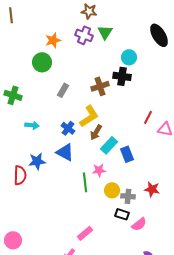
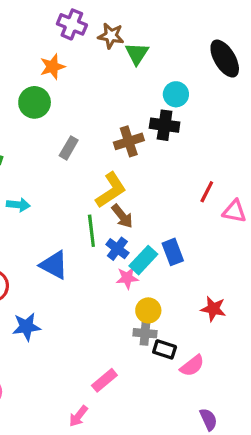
brown star: (89, 11) -> (111, 36), moved
purple cross: (84, 35) -> (72, 24), moved
blue cross: (68, 128) -> (117, 249), moved
brown arrow: (96, 132) -> (122, 216), turned -70
cyan rectangle: (109, 145) -> (143, 260), moved
blue triangle: (65, 152) -> (54, 265), moved
blue star: (37, 161) -> (26, 327), moved
green line: (85, 182) -> (91, 231), moved
gray cross: (128, 196) -> (145, 333), moved

